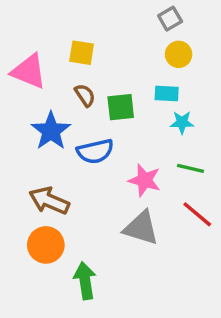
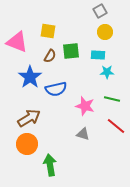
brown semicircle: (85, 95) -> (50, 56), turned 64
green square: (121, 107) -> (71, 51), moved
brown arrow: (49, 201) -> (29, 118), turned 125
gray triangle: (141, 228) -> (83, 134), size x0.6

